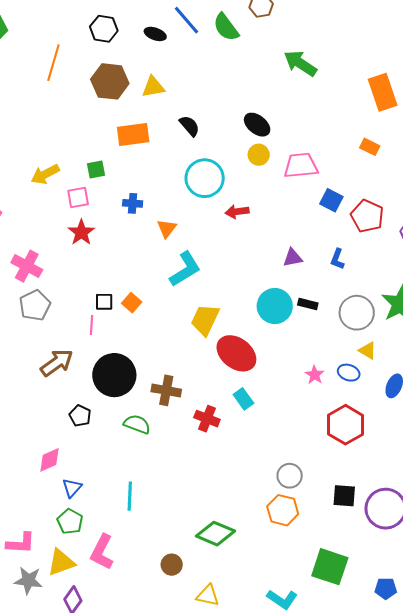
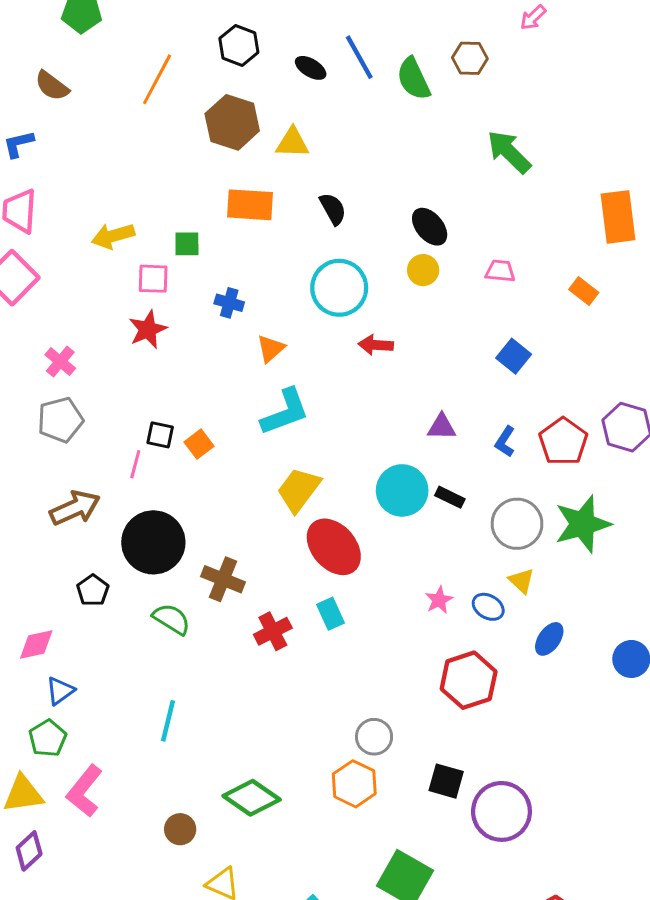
pink trapezoid: (301, 165) -> (500, 271), moved, size x0.6
red pentagon: (367, 216) -> (563, 442), moved
pink cross: (27, 266) -> (60, 362), size x0.7
red cross: (207, 419) -> (273, 631), turned 30
cyan line: (130, 496) -> (168, 721), moved

